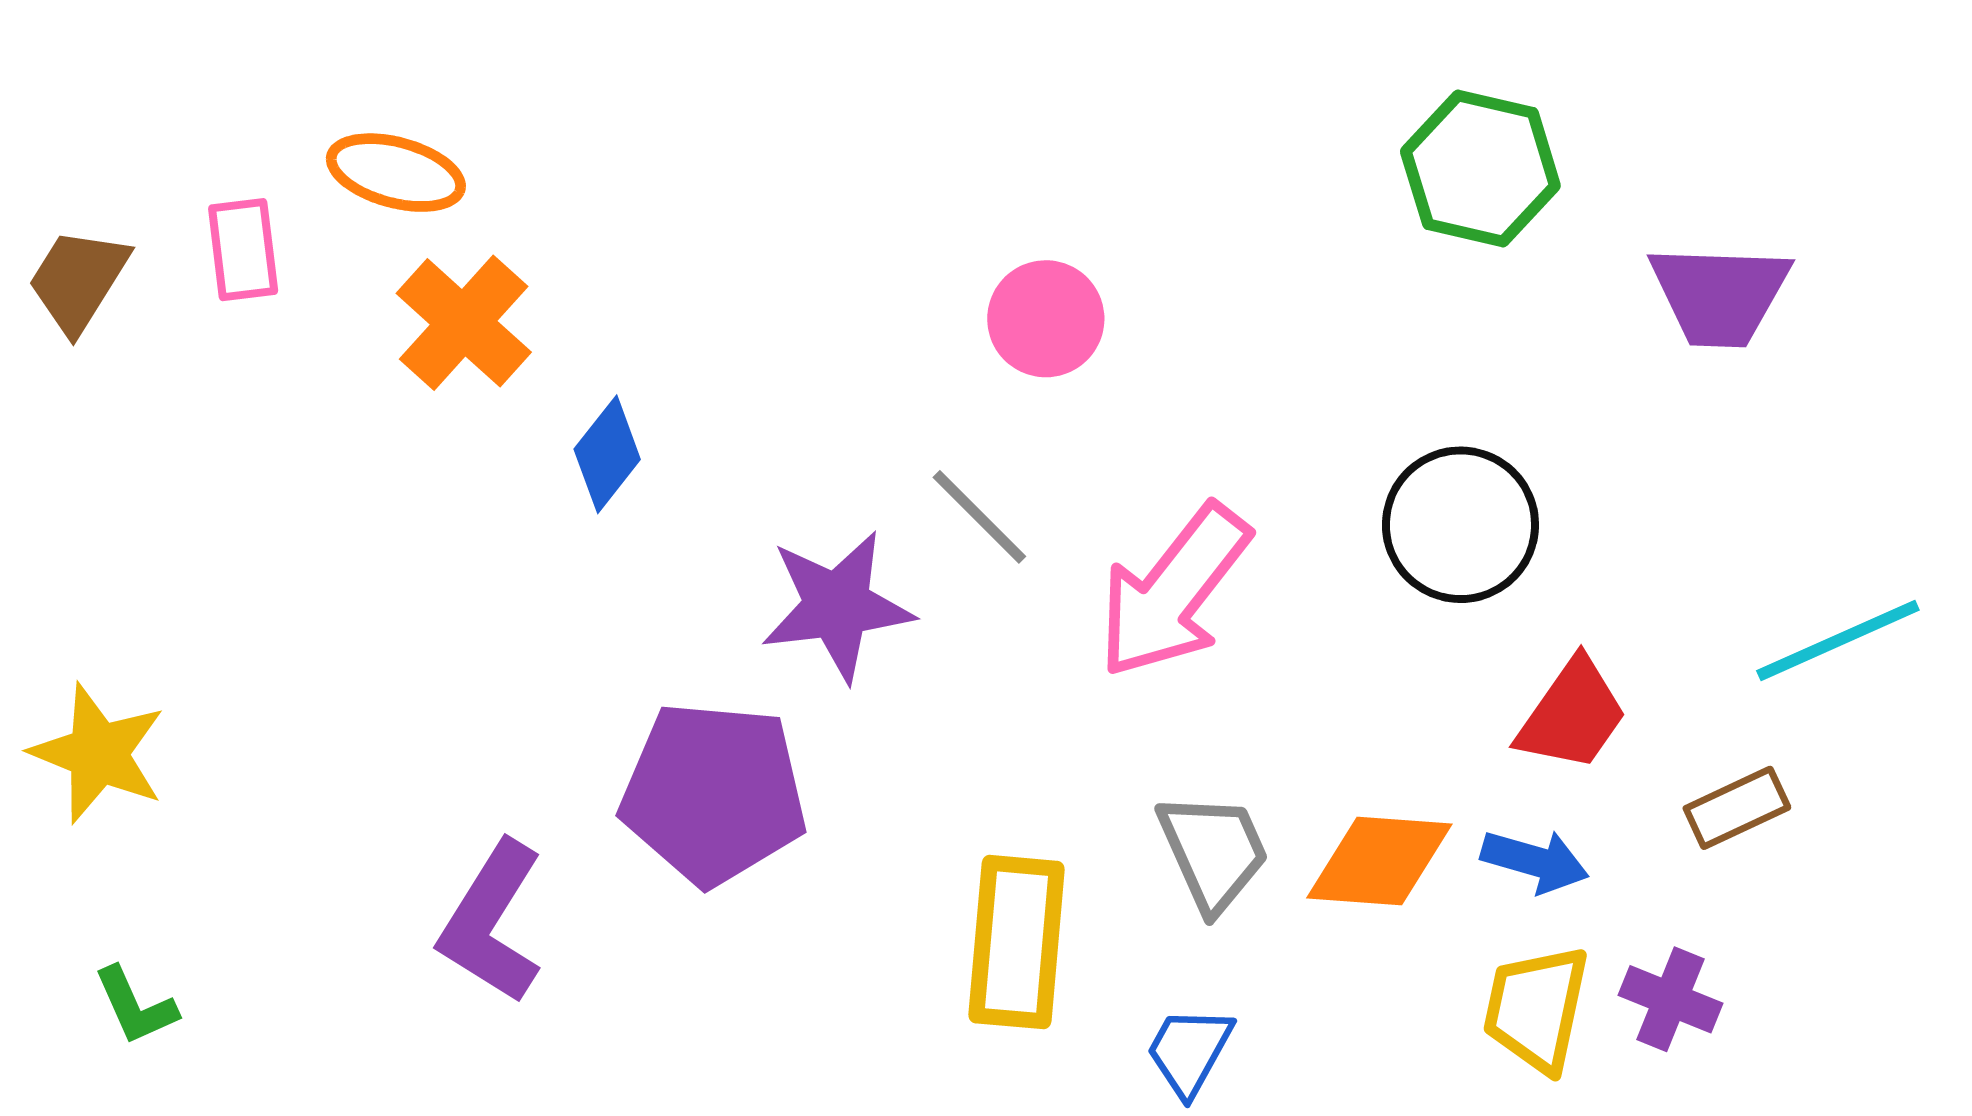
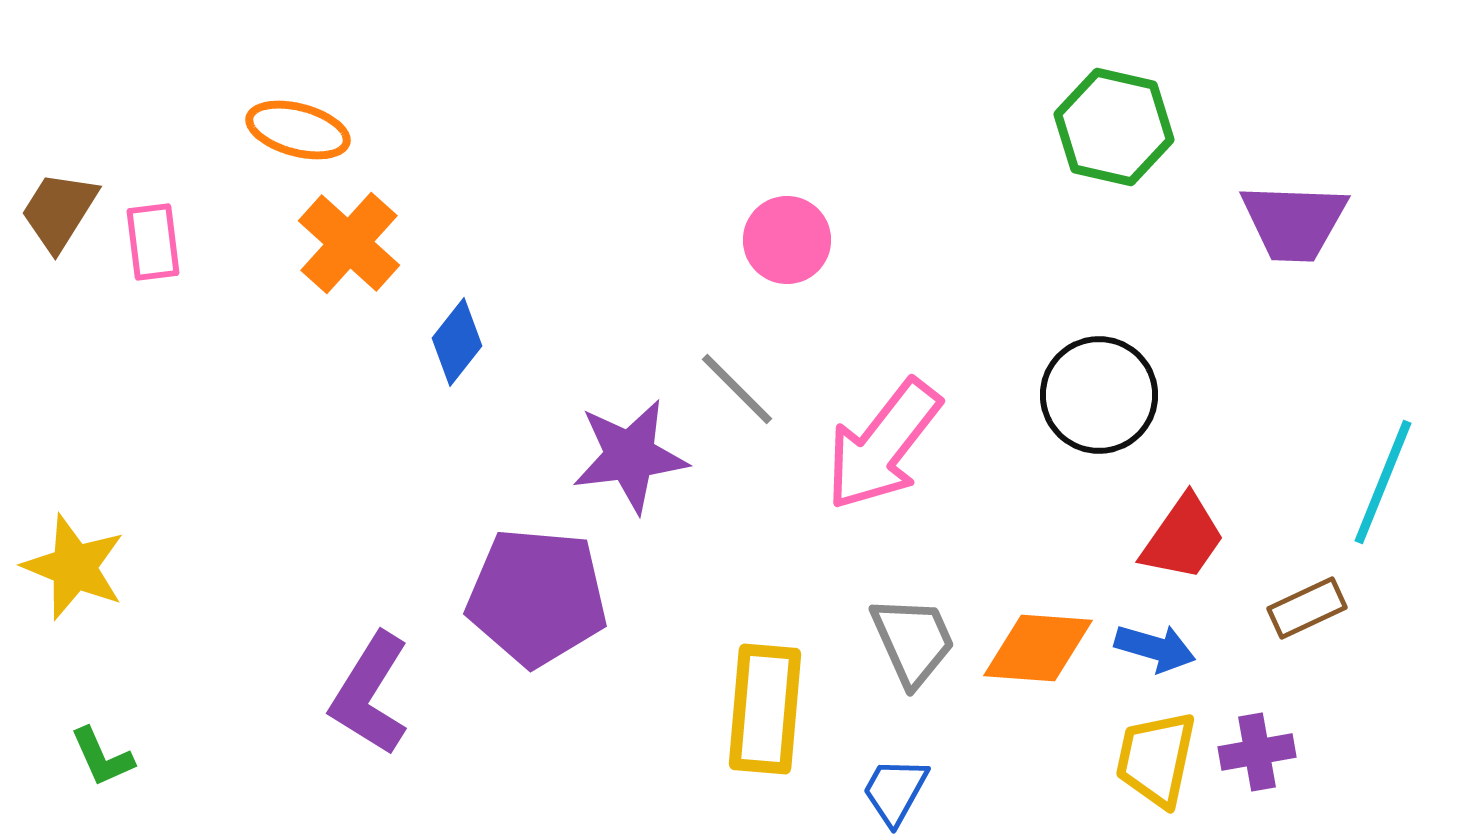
pink rectangle: (243, 250) -> (153, 242), moved
cyan line: (1838, 640) -> (1383, 482), turned -44
purple cross: (1670, 999) -> (1257, 752), turned -32

